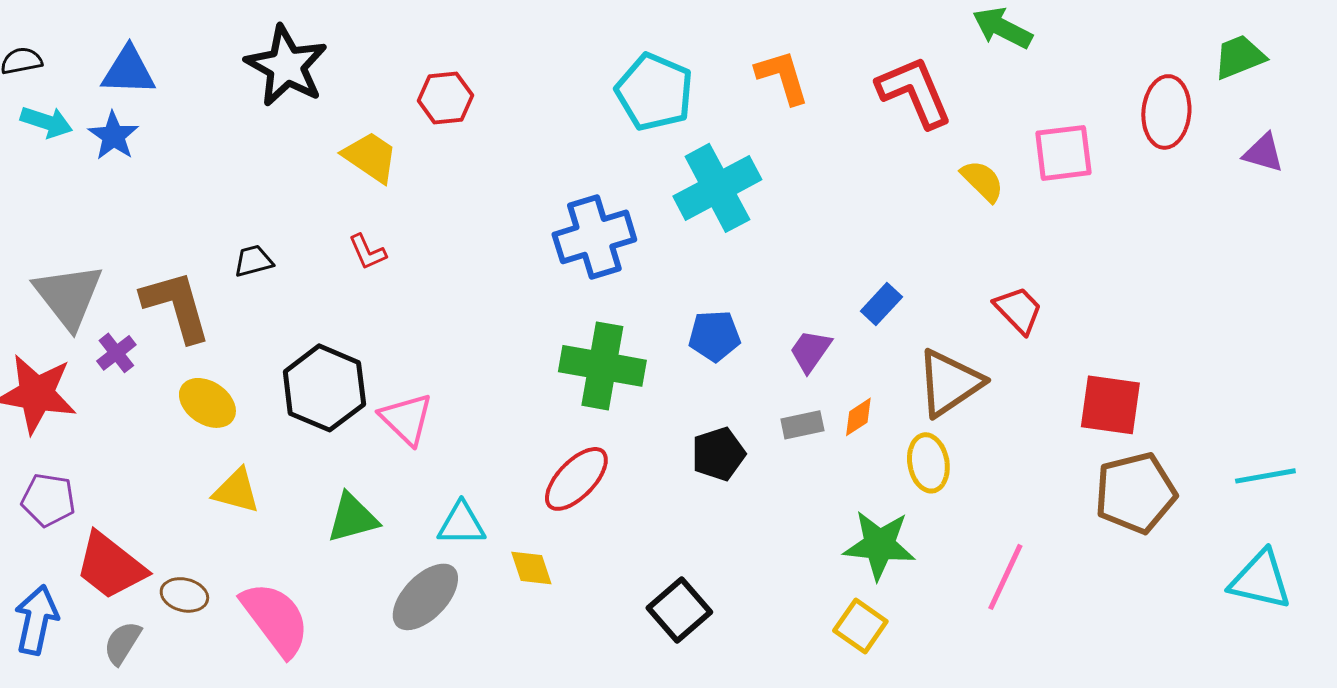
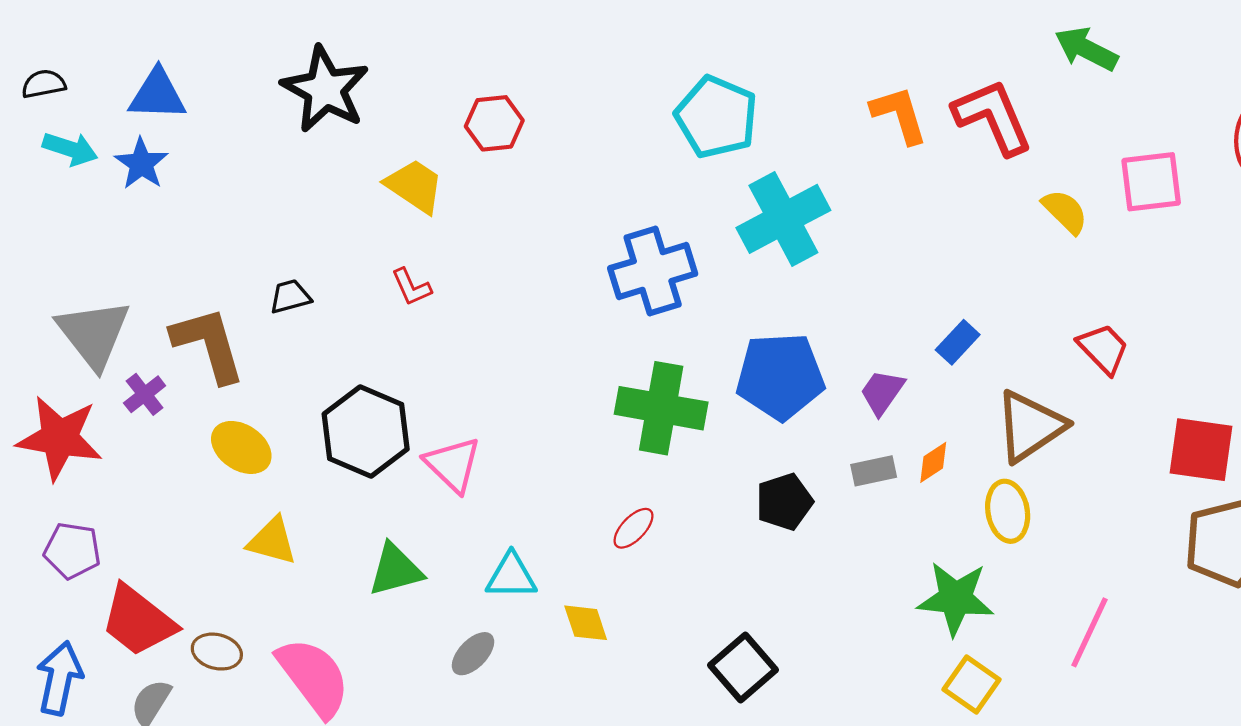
orange L-shape: (782, 77) -> (899, 115), moved
blue pentagon: (714, 336) -> (780, 376), size x1.6
red ellipse: (576, 479) -> (633, 528), size x0.6
gray ellipse: (425, 597) -> (473, 654), size x0.6
yellow square: (860, 626) -> (971, 685), moved

